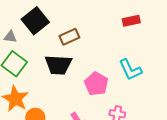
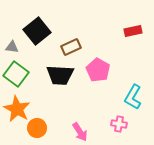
cyan L-shape: (130, 70) -> (133, 97), moved, turned 55
pink pentagon: (96, 84) -> (98, 70), moved

